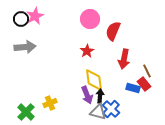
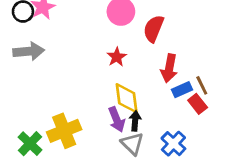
blue rectangle: (133, 88) -> (182, 90), moved, turned -40
yellow cross: (50, 103) -> (64, 131), size x1.6
blue cross: (111, 109) -> (173, 144), moved
gray triangle: (98, 112) -> (132, 144), turned 30

